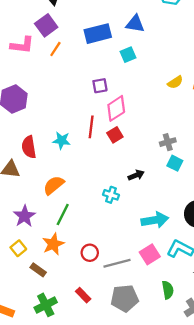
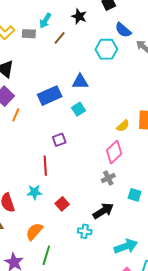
pink diamond: (116, 108) -> (114, 152), moved
red line: (91, 127) -> (45, 166), moved
red square: (115, 135) -> (62, 204), moved
gray cross: (168, 142) -> (108, 178), moved
black arrow: (136, 175) -> (103, 211), size x1.5

